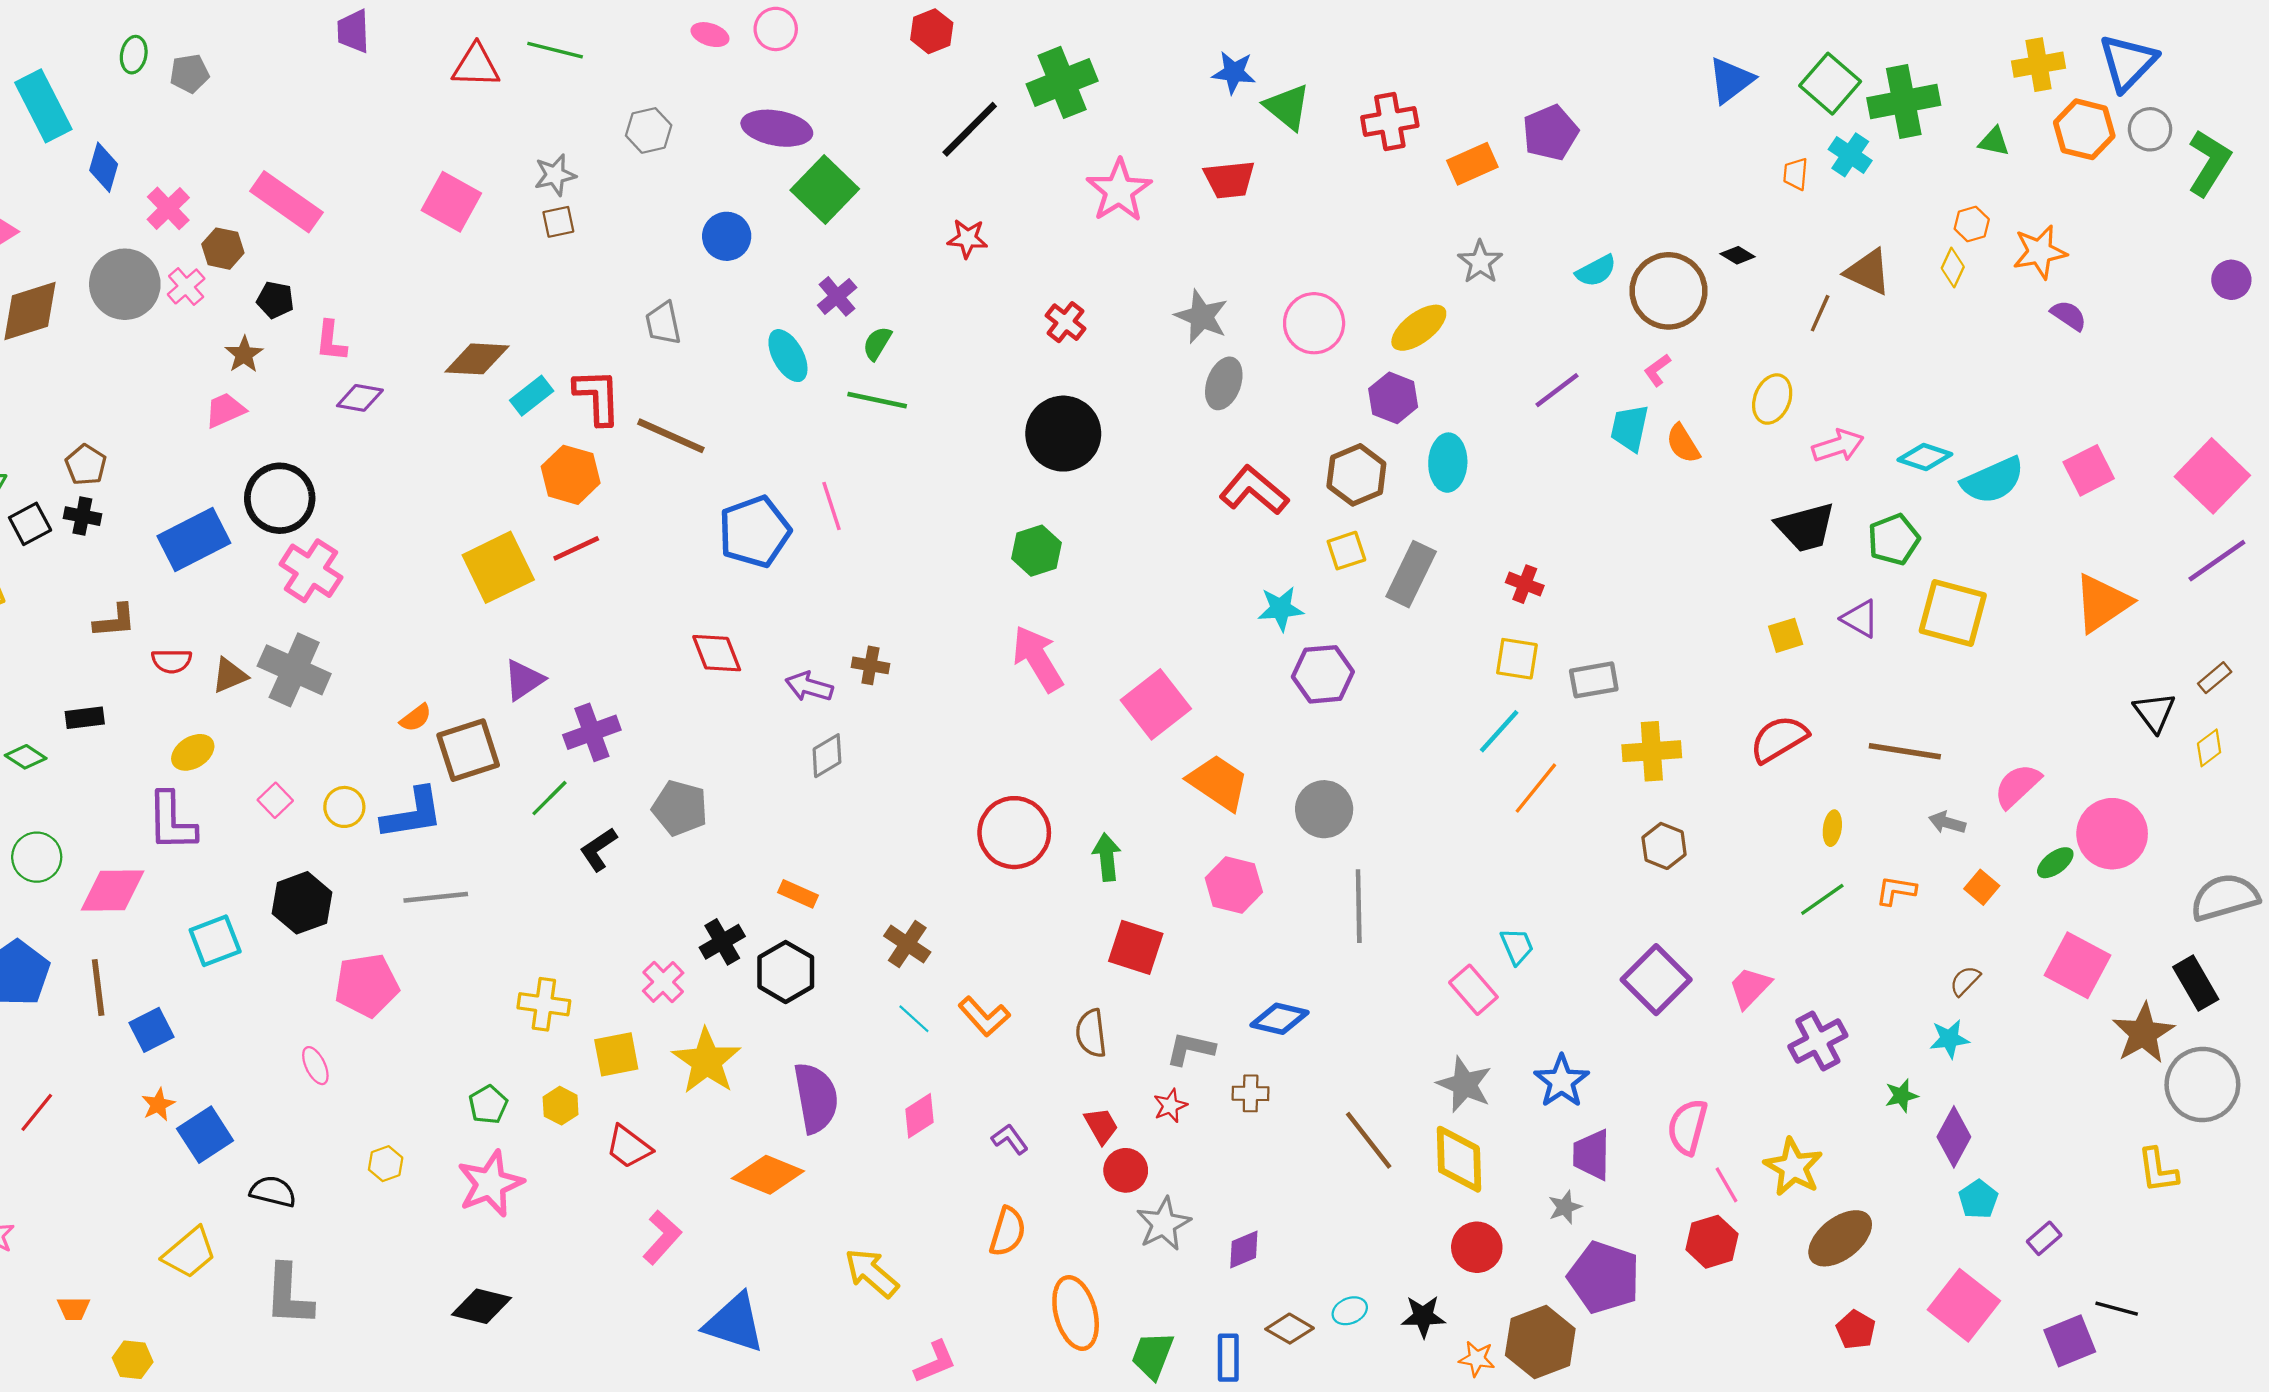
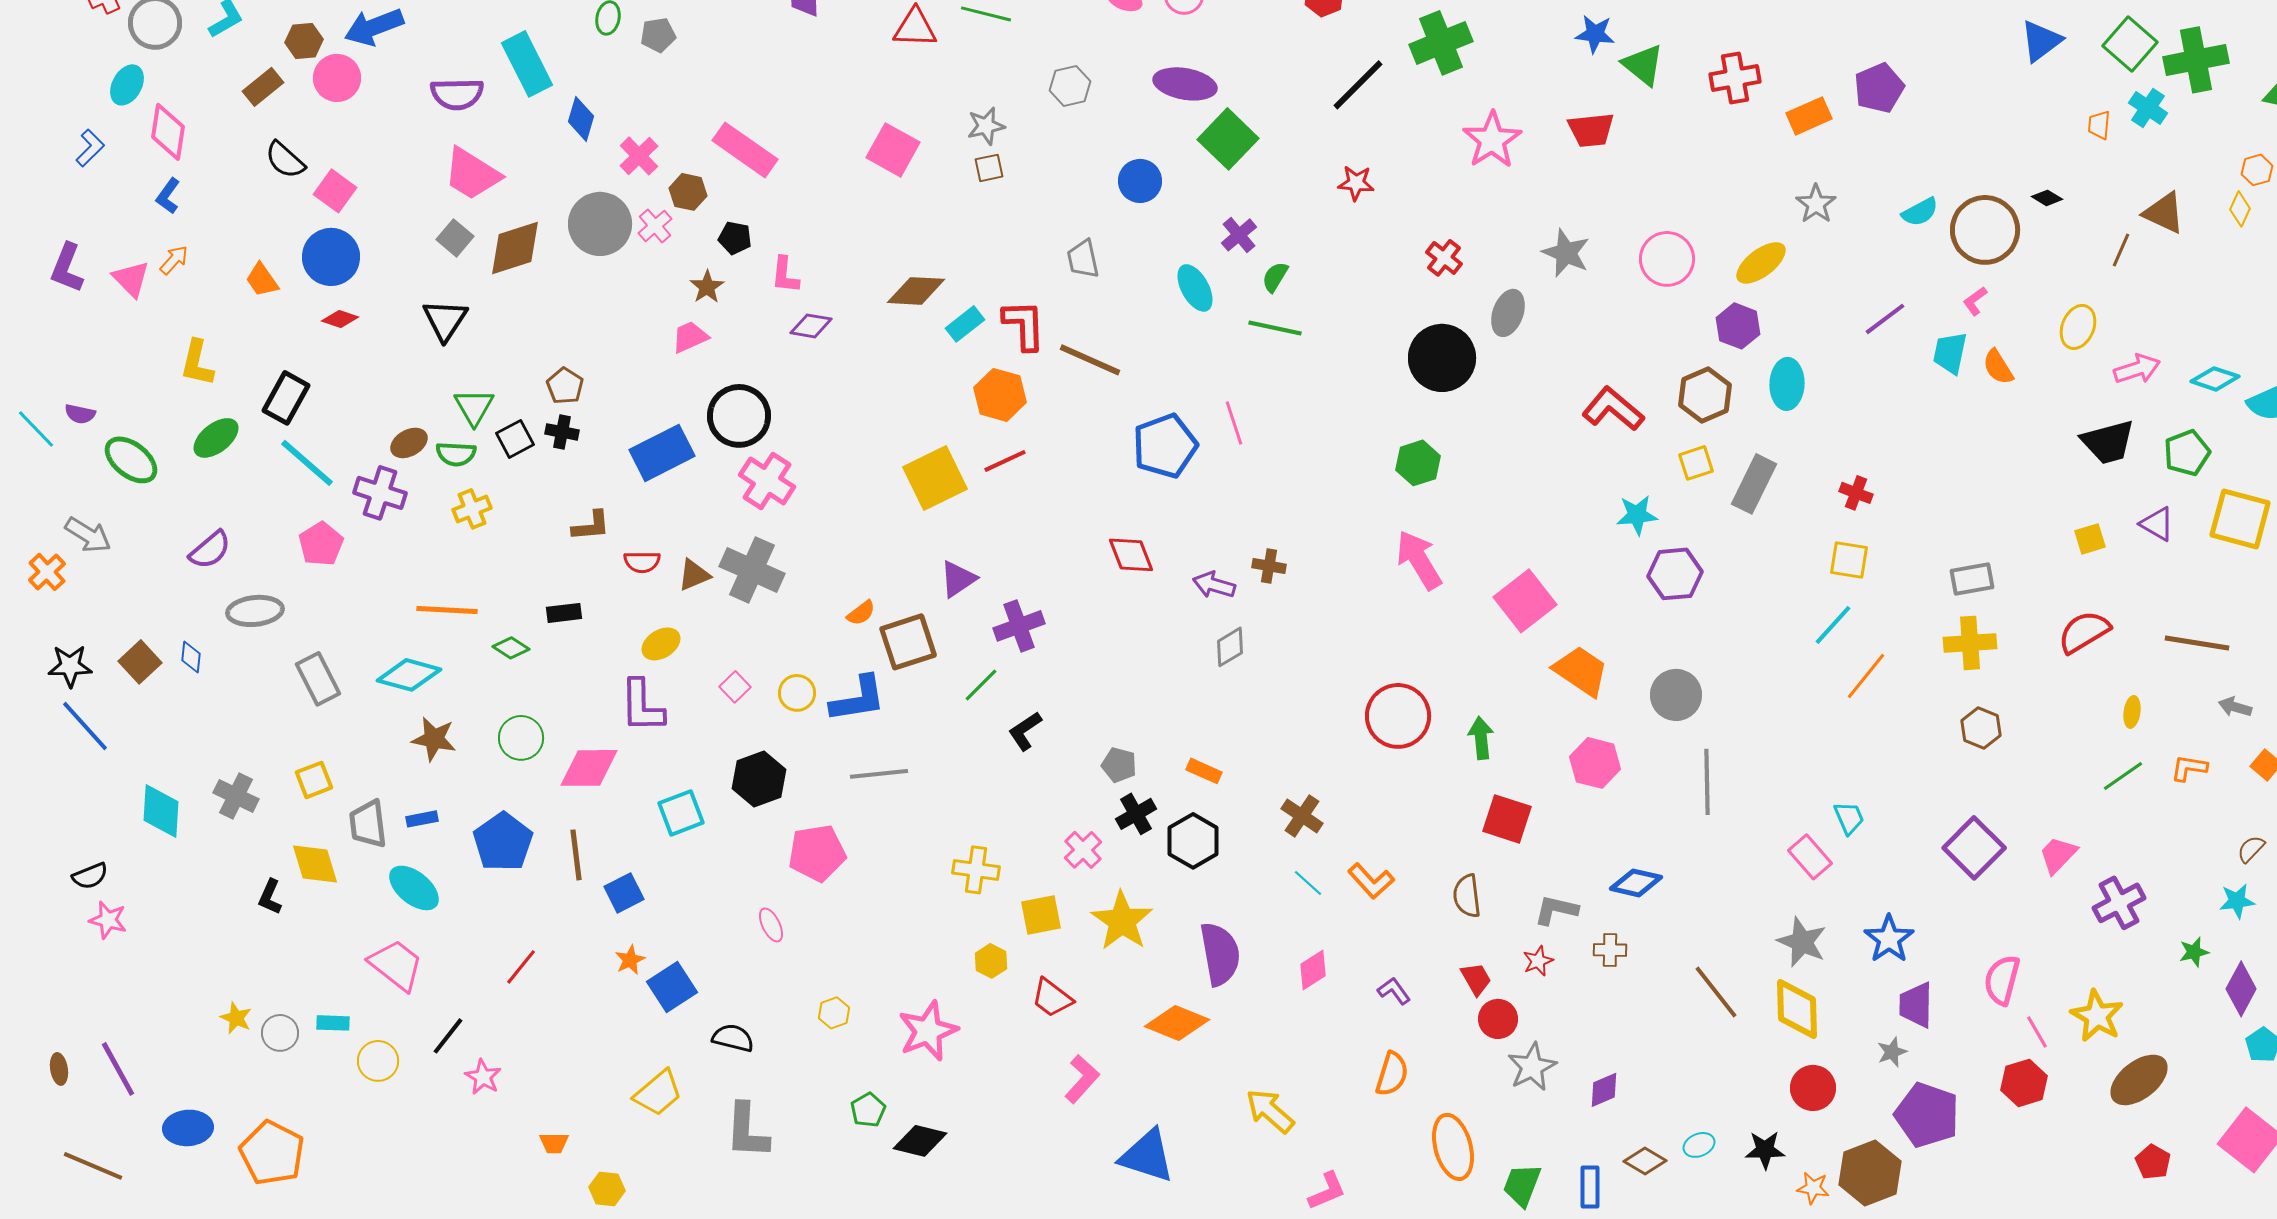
gray ellipse: (1224, 383) -> (1508, 313), moved
gray rectangle: (1594, 680) -> (1972, 579), moved
gray pentagon: (680, 808) -> (1119, 765), moved, size x0.7
green pentagon: (488, 1105) -> (868, 1110), moved

